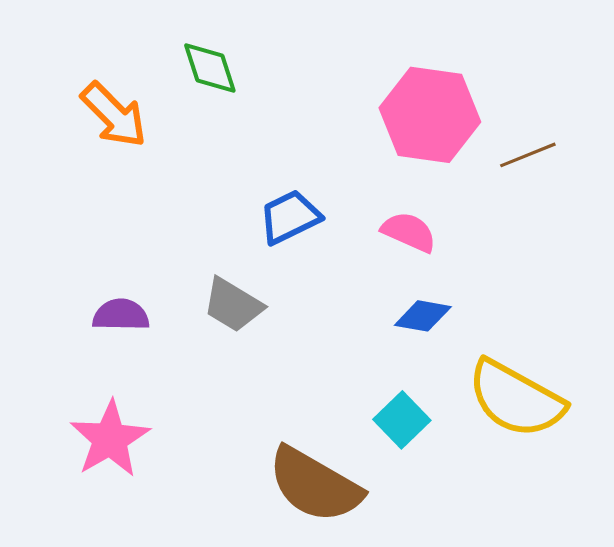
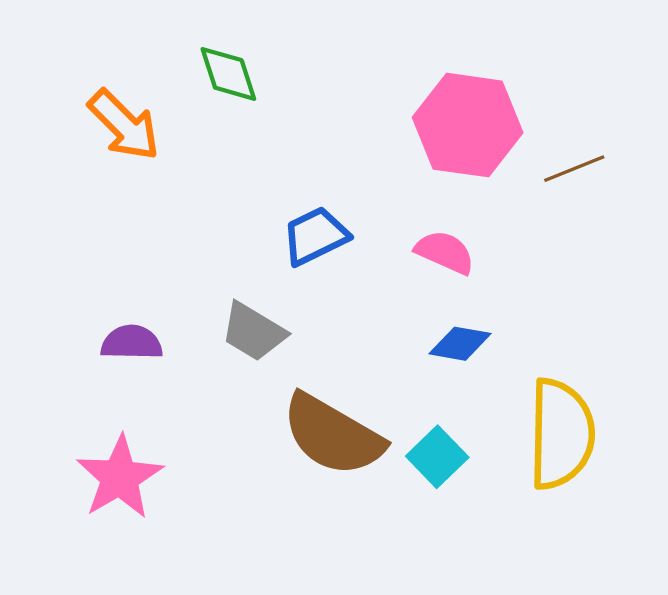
yellow semicircle: (516, 399) -> (561, 434), turned -118
brown semicircle: (315, 485) -> (333, 435), moved

